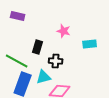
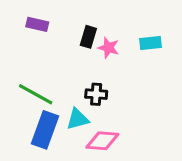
cyan rectangle: (90, 44) -> (150, 43), moved
black rectangle: (38, 47) -> (88, 37), moved

